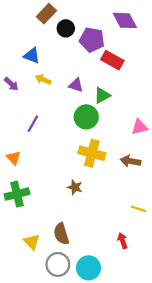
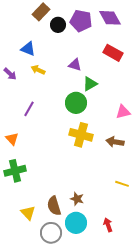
purple pentagon: (92, 40) -> (81, 21), moved
red rectangle: (112, 60) -> (113, 53), moved
purple triangle: (76, 85) -> (75, 65), moved
brown star: (75, 187) -> (77, 199), moved
red arrow: (123, 241) -> (108, 225), moved
cyan circle: (88, 268) -> (76, 223), moved

